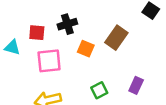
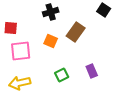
black cross: (67, 24) -> (51, 12), moved
purple rectangle: (136, 85) -> (92, 71), turned -48

